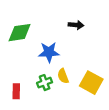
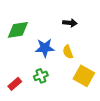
yellow semicircle: (63, 76) -> (68, 52), moved
red rectangle: (16, 91) -> (15, 84), turned 48

